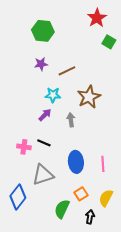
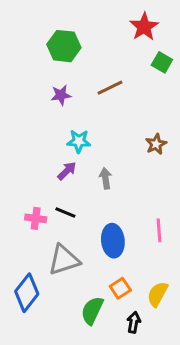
brown line: (67, 71) -> (110, 88), moved
brown star: (89, 97) -> (156, 144), moved, size x0.6
pink line: (103, 164) -> (159, 230), moved

